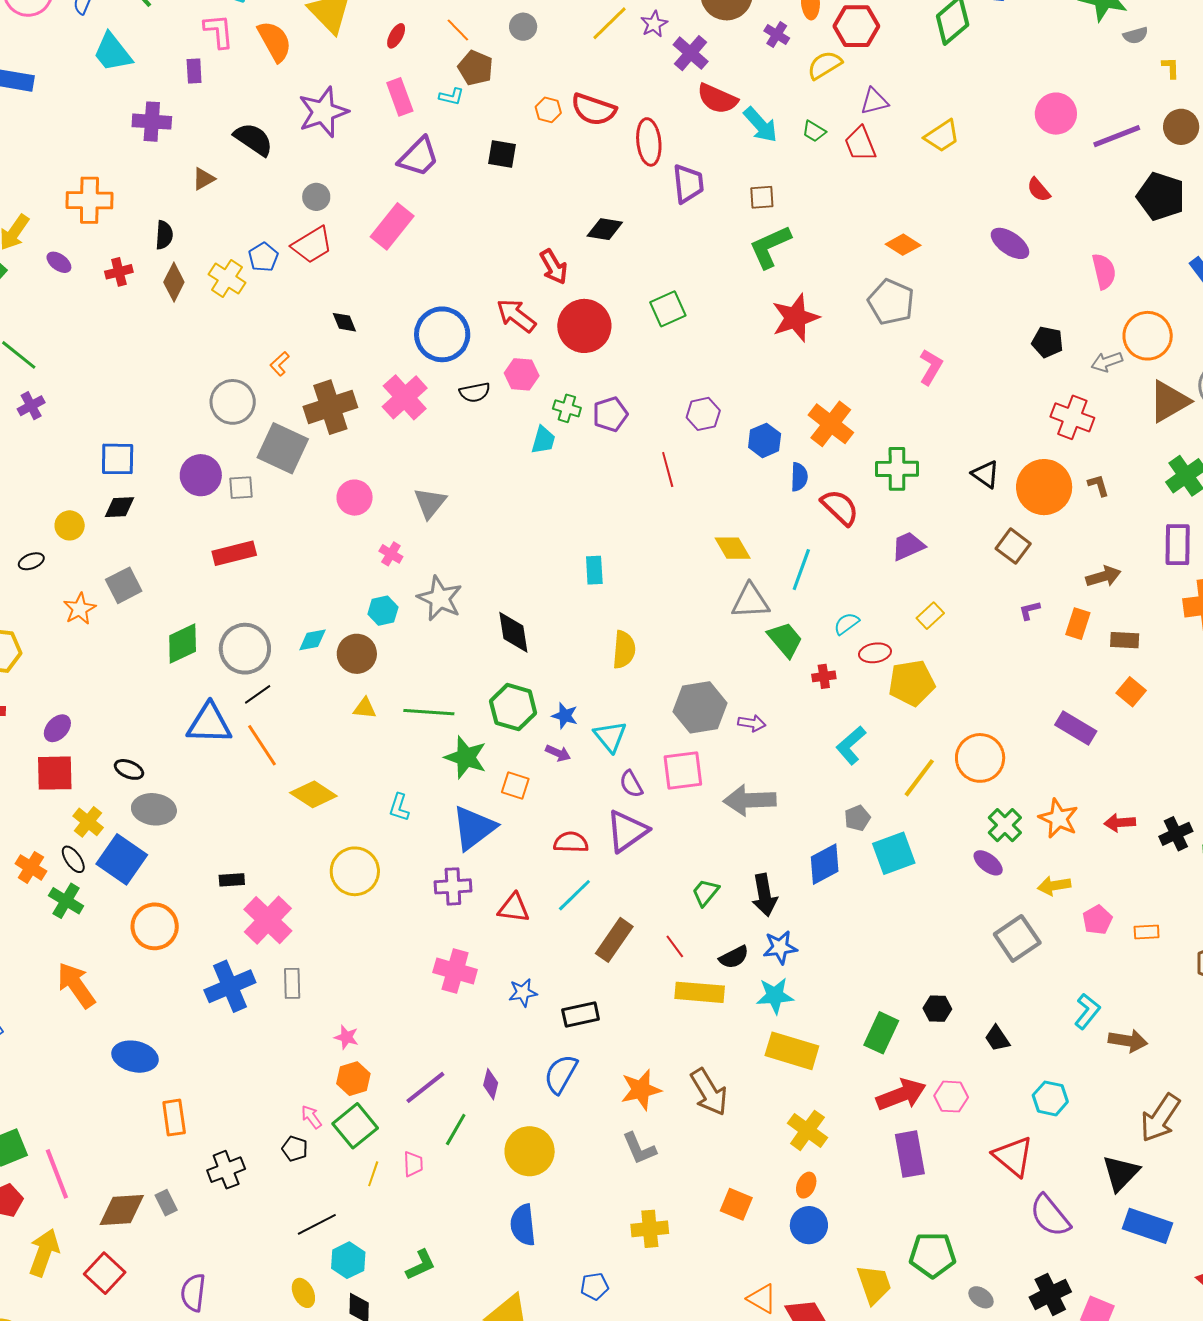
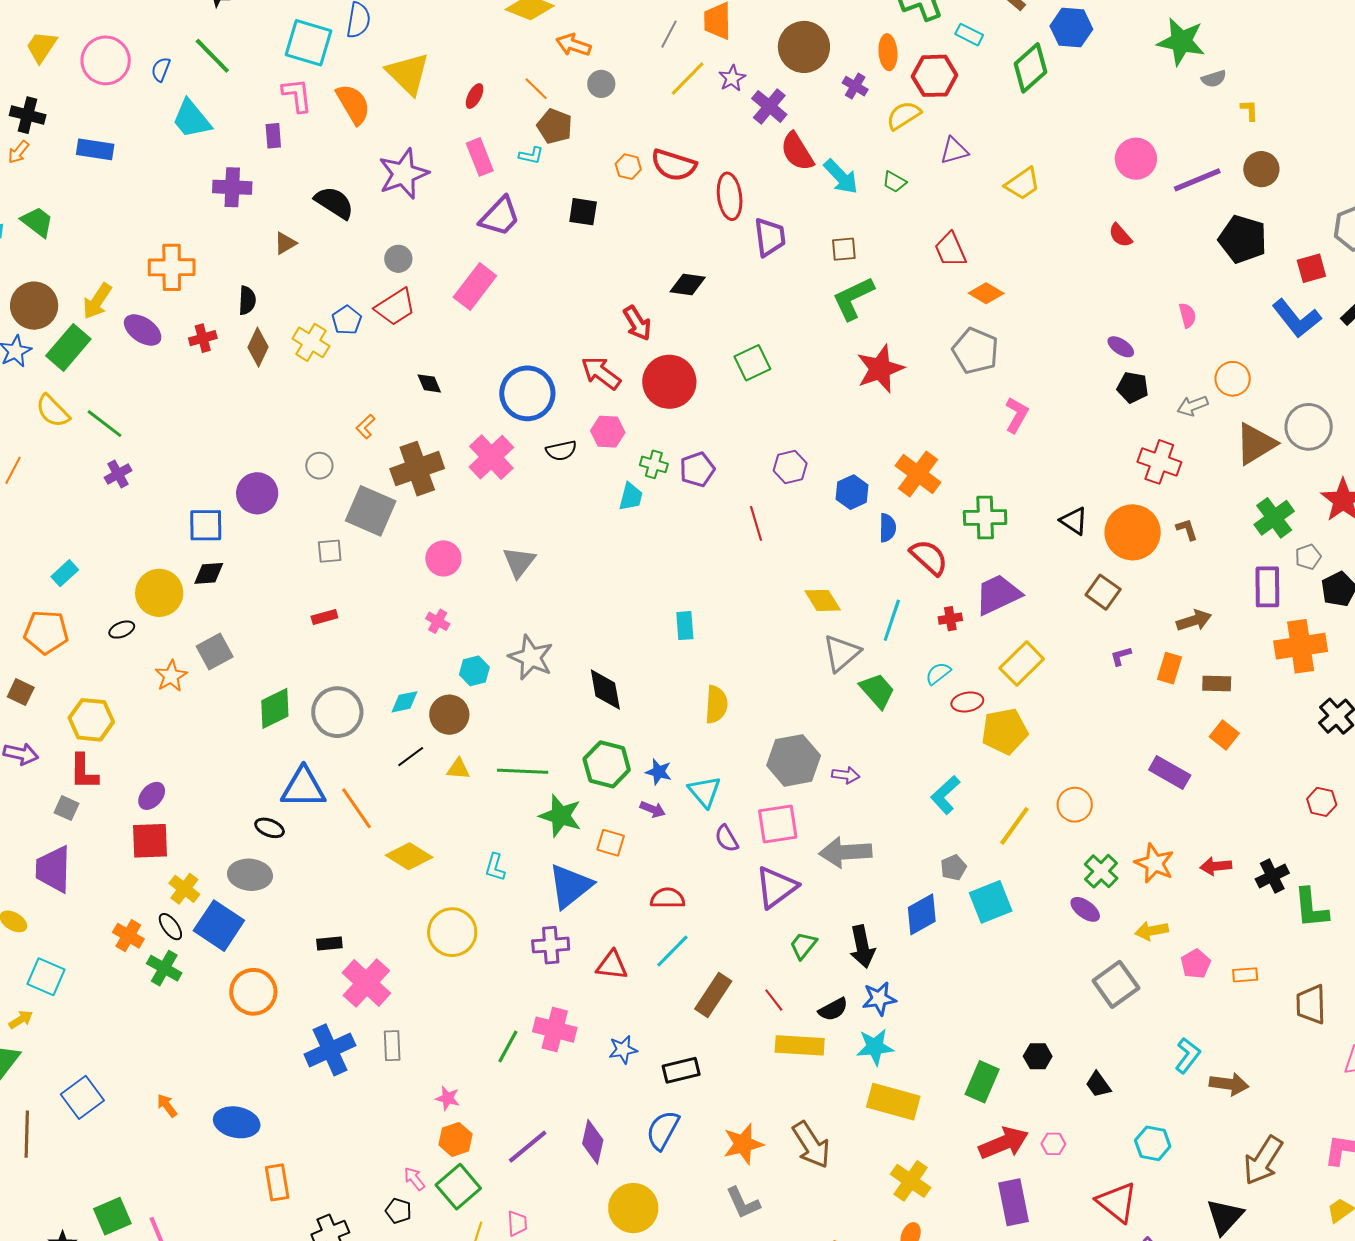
red semicircle: (717, 99) -> (797, 152), turned 36
red trapezoid: (860, 144) -> (950, 250), moved
purple ellipse: (1010, 243) -> (1121, 347), moved, size x0.7
purple ellipse: (59, 262) -> (143, 330), size x1.5
pink semicircle: (1104, 271) -> (1188, 315), size x0.7
orange circle: (1148, 336) -> (1233, 379), size x0.7
gray circle: (233, 402) -> (319, 466), size x0.6
purple circle: (201, 475) -> (257, 493), moved
yellow circle: (70, 525) -> (159, 593), size x1.6
purple trapezoid: (908, 546) -> (998, 594), size x1.4
red rectangle: (234, 553) -> (324, 617), size x0.6
pink cross: (391, 554) -> (438, 621), moved
gray triangle: (750, 601) -> (842, 653), turned -36
yellow rectangle: (930, 616) -> (1022, 663), size x1.6
red cross: (824, 676) -> (950, 619), moved
black line: (258, 694) -> (411, 757), moved
orange circle: (980, 758) -> (1075, 805), size x0.7
black ellipse: (129, 769) -> (270, 828), moved
purple triangle: (627, 831) -> (776, 887), moved
orange arrow: (76, 985) -> (167, 1106), moved, size x0.5
purple diamond: (491, 1084) -> (593, 1142), size x1.4
pink hexagon: (951, 1097) -> (1053, 1144), size x0.7
green line: (456, 1130) -> (508, 1047), moved

